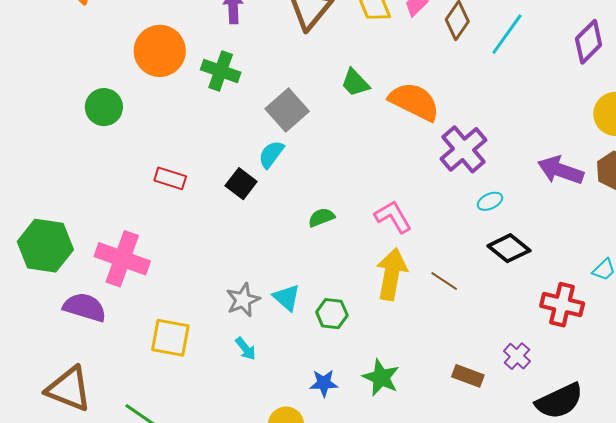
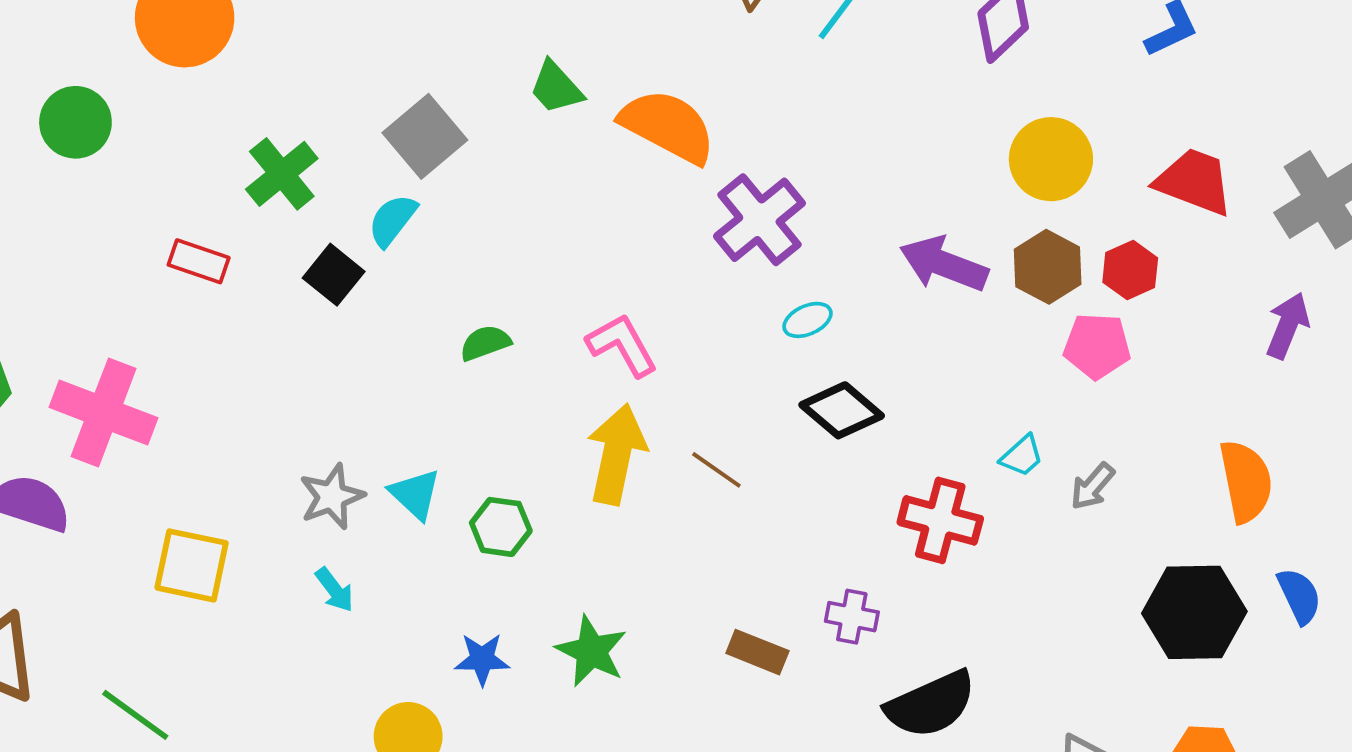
green cross: (221, 71) -> (282, 174), moved, turned 30
purple cross: (517, 356) -> (852, 617), turned -32

